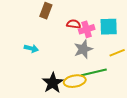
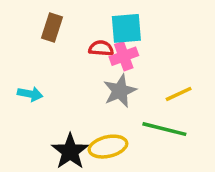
cyan square: (109, 27) -> (126, 28), moved
green line: (94, 72) -> (164, 129), moved, turned 30

